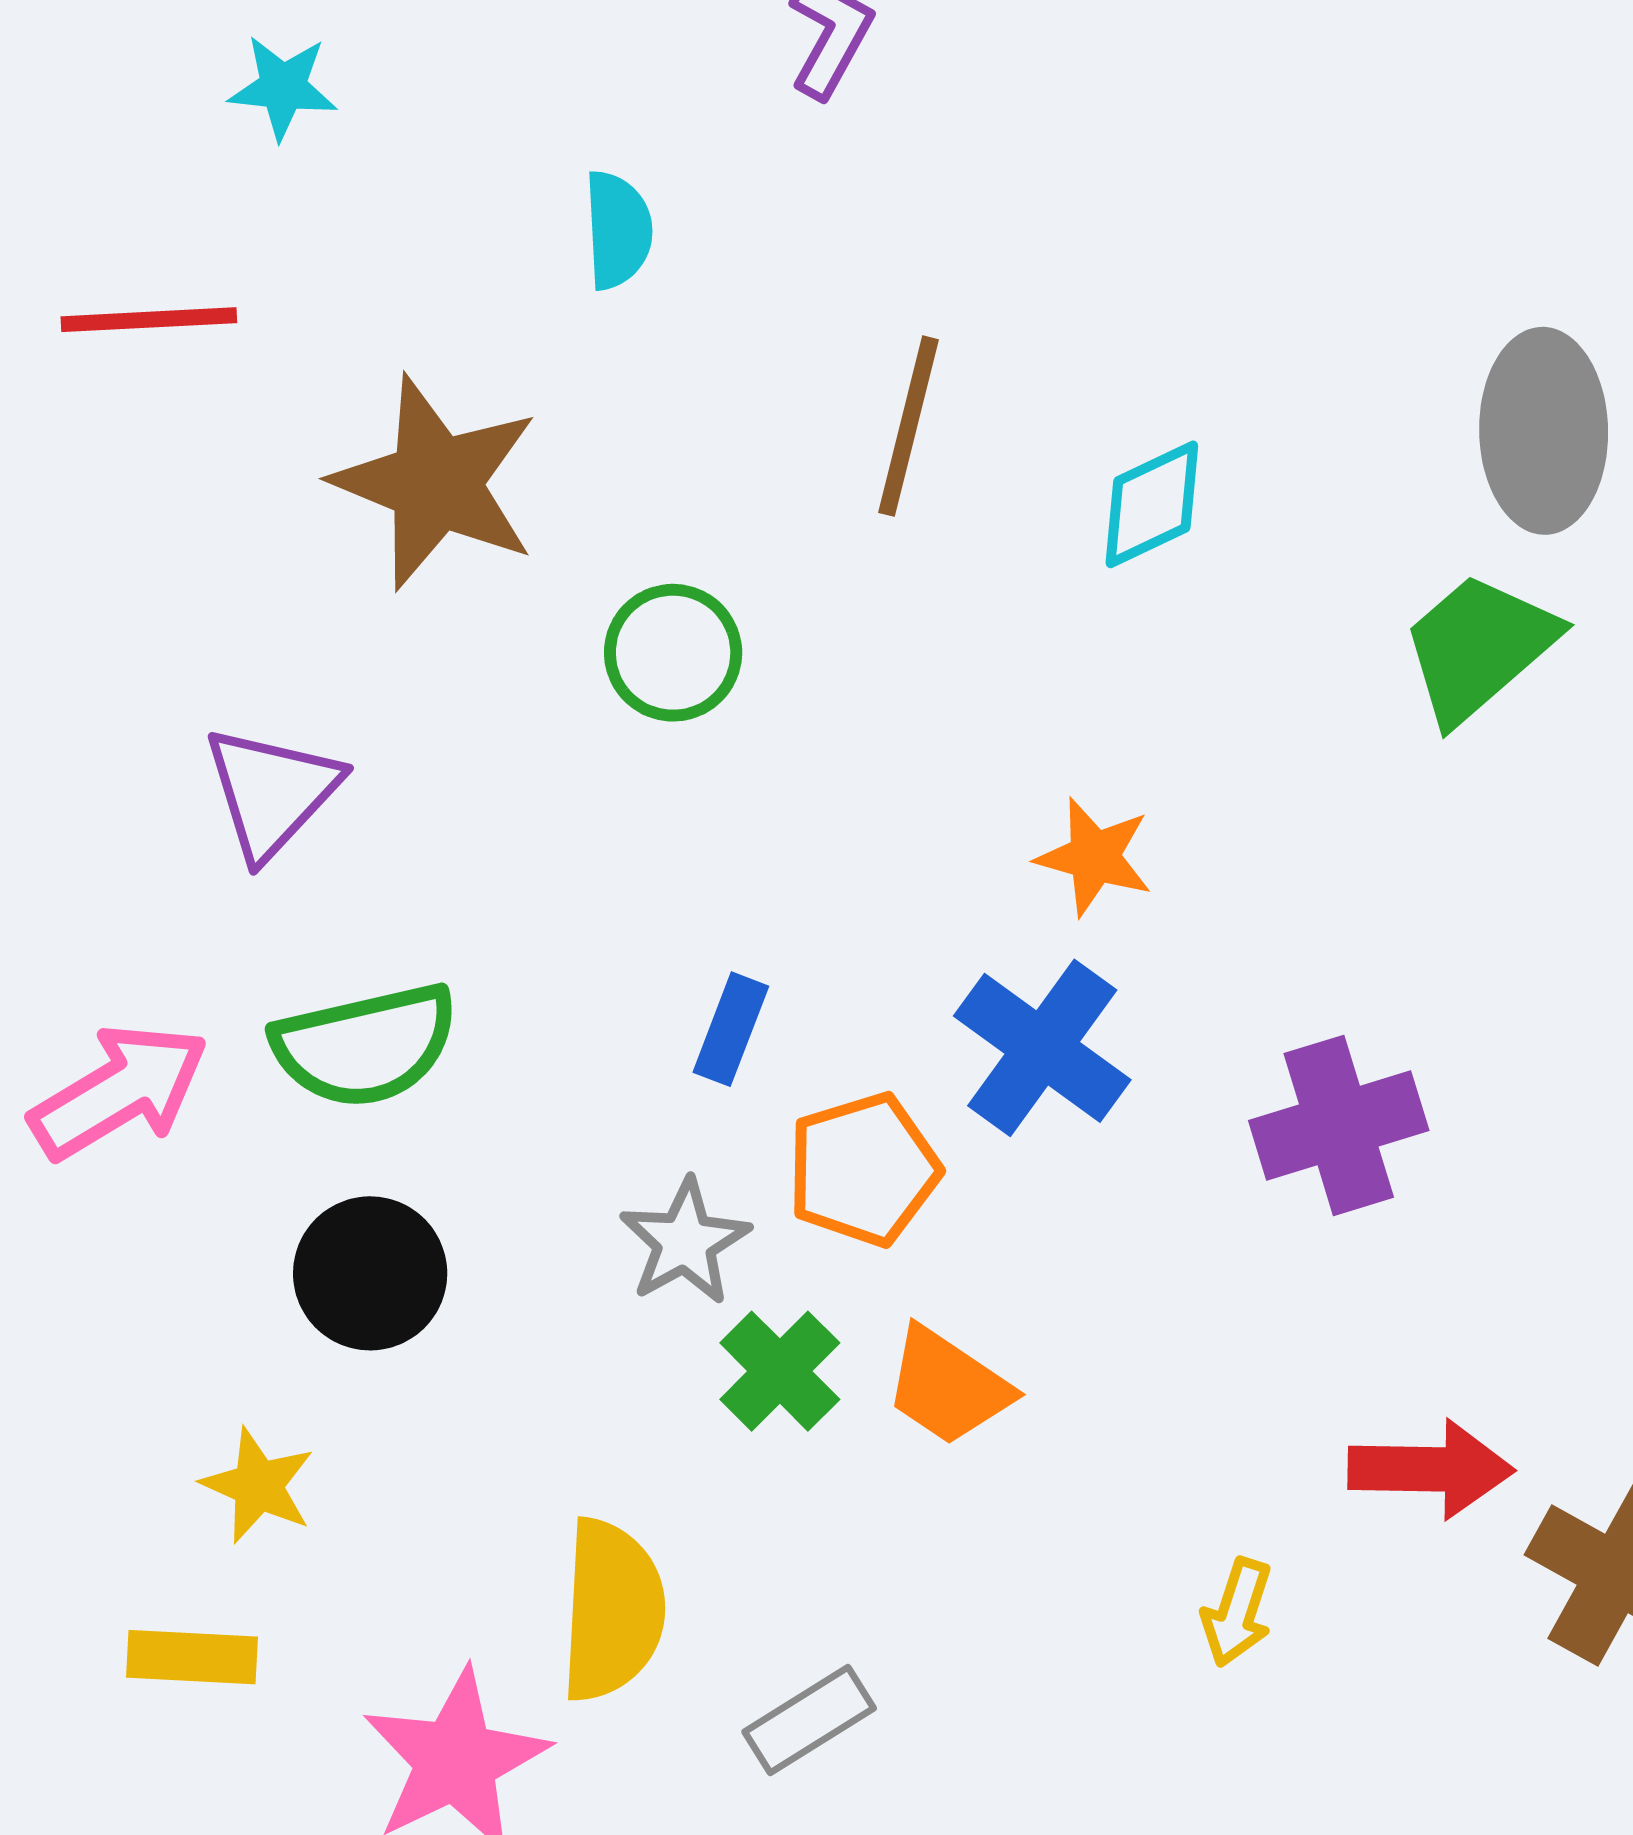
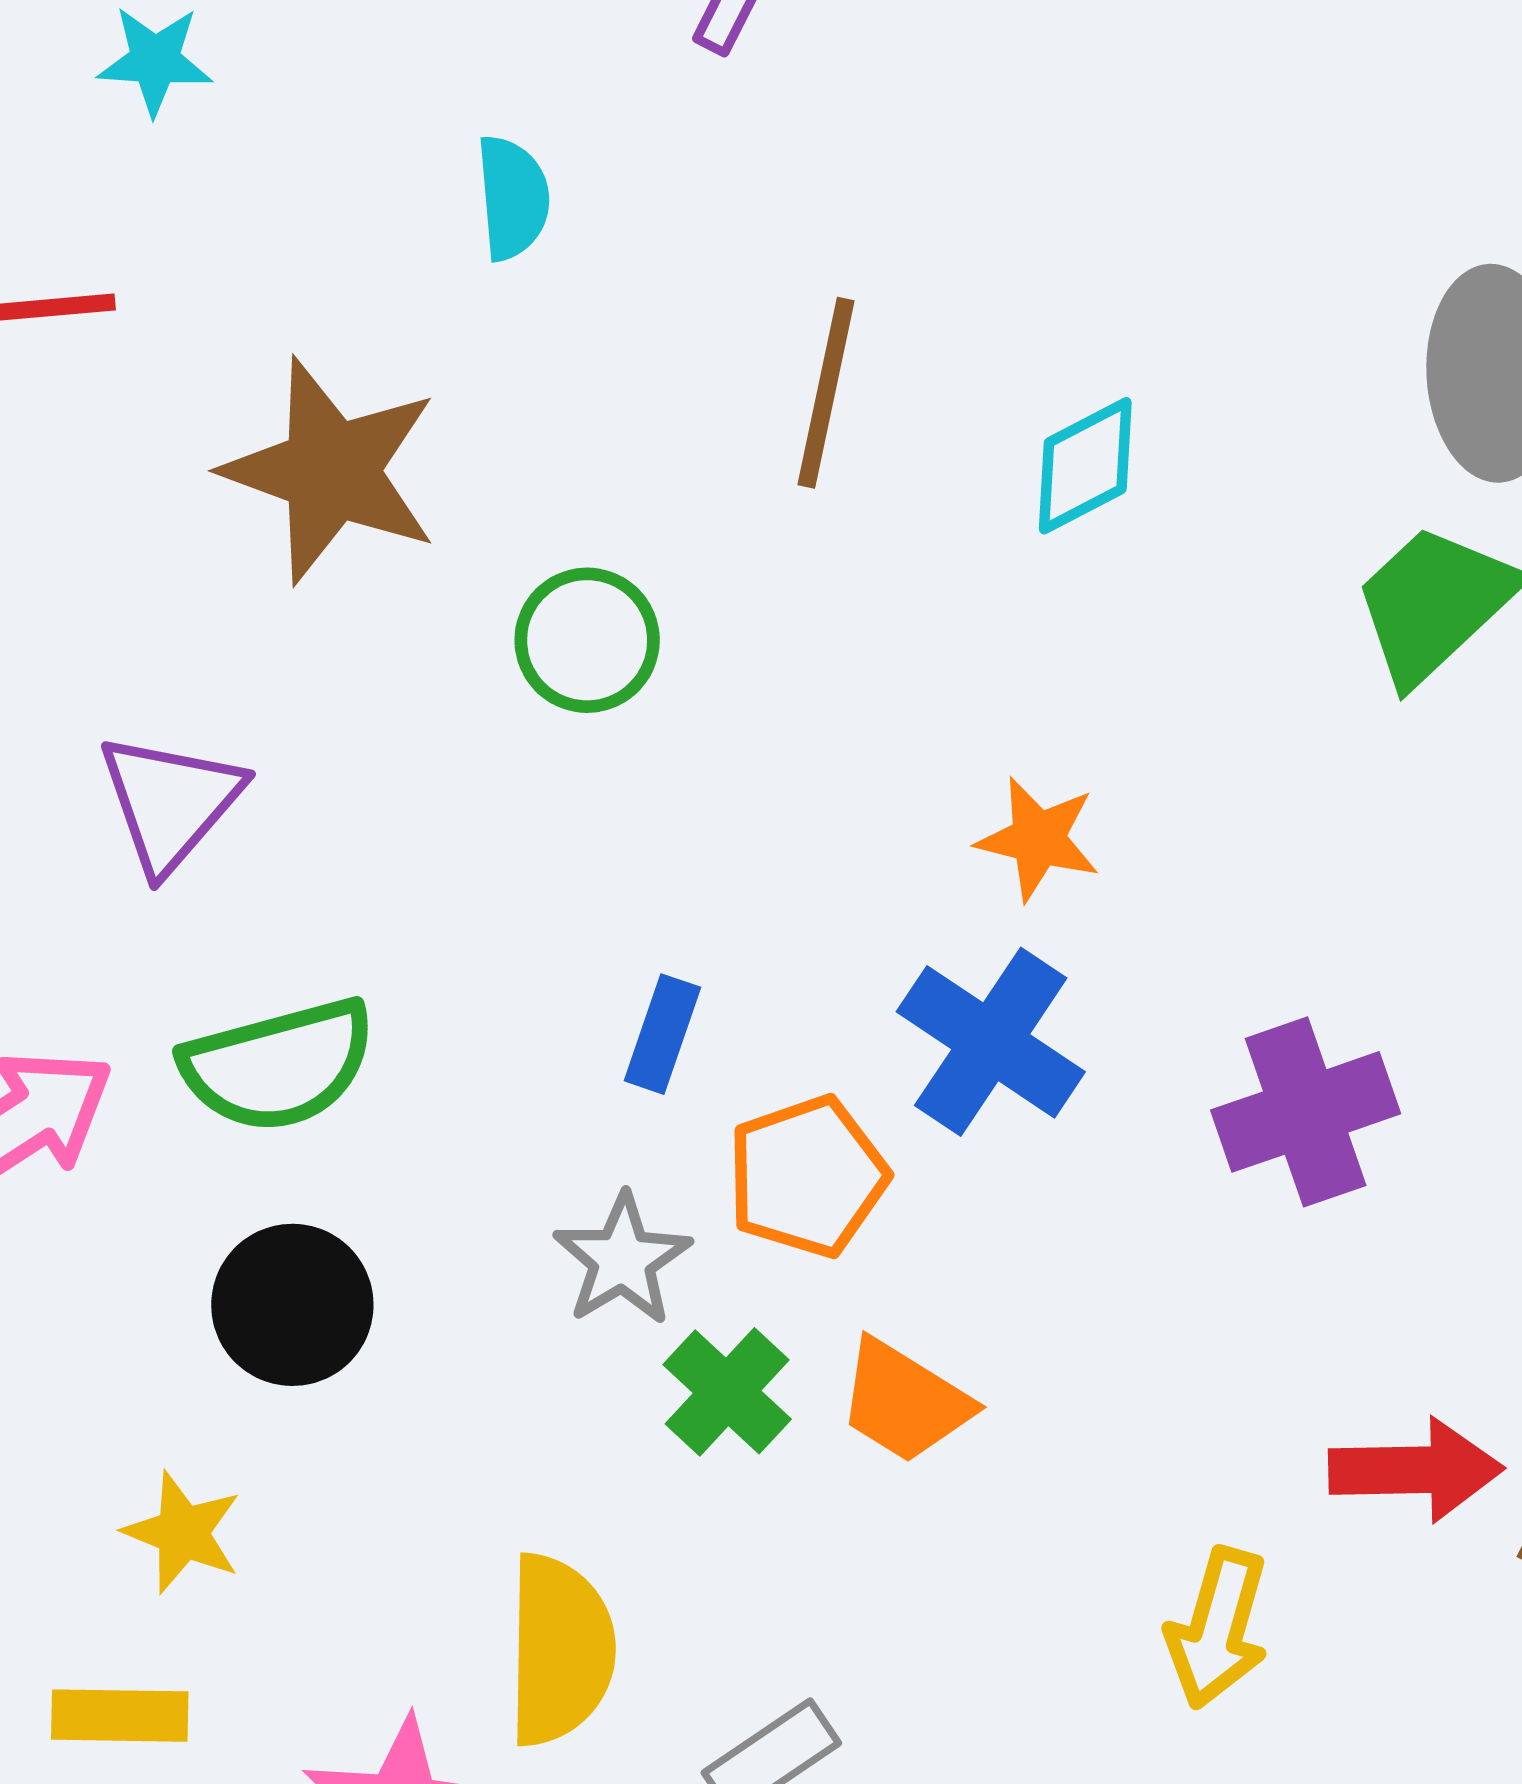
yellow arrow: (1237, 1612) -> (1217, 1628), size x1.4

